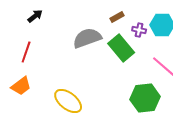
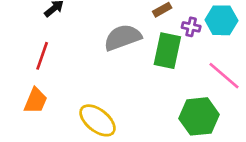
green rectangle: (121, 48) -> (167, 51), turned 52
orange trapezoid: (21, 86) -> (36, 101), turned -30

